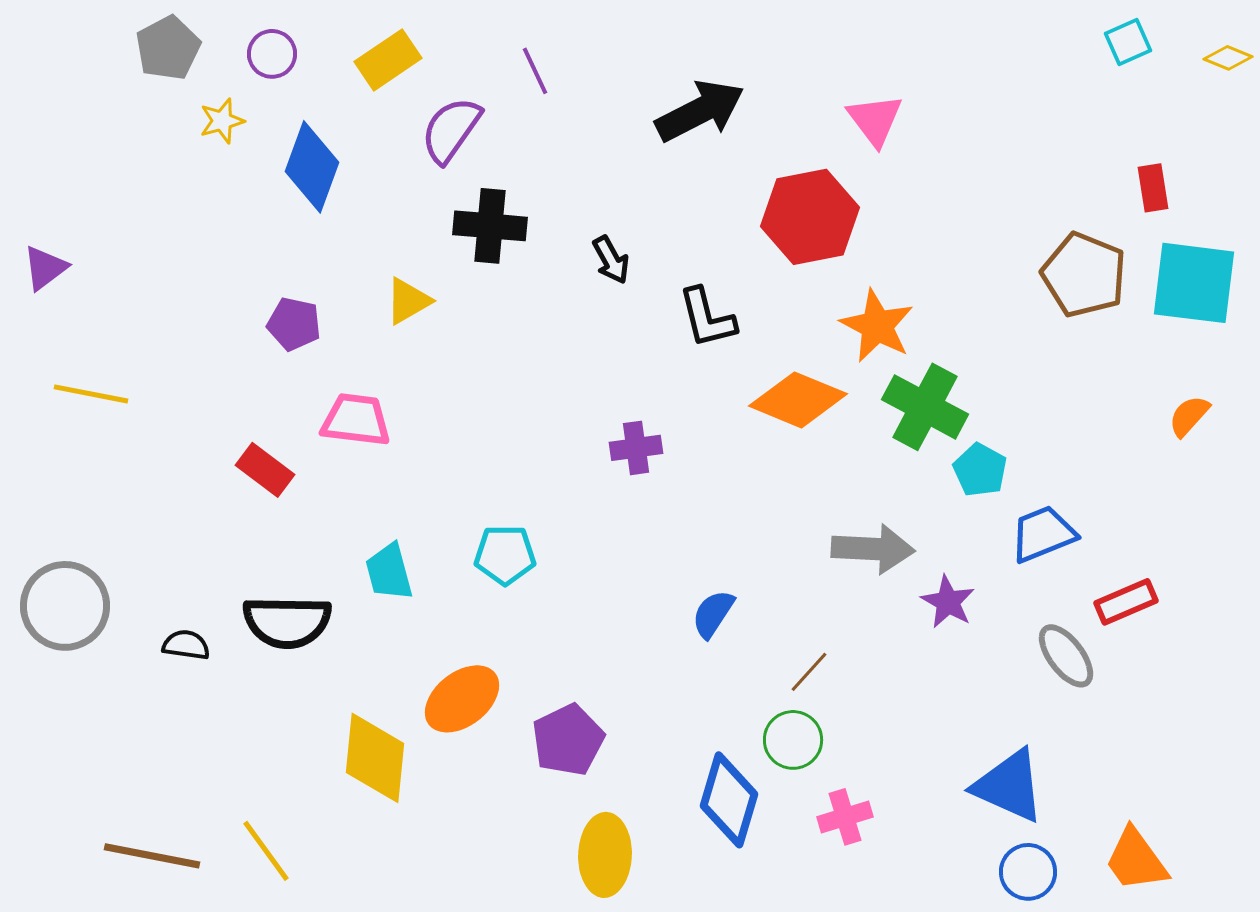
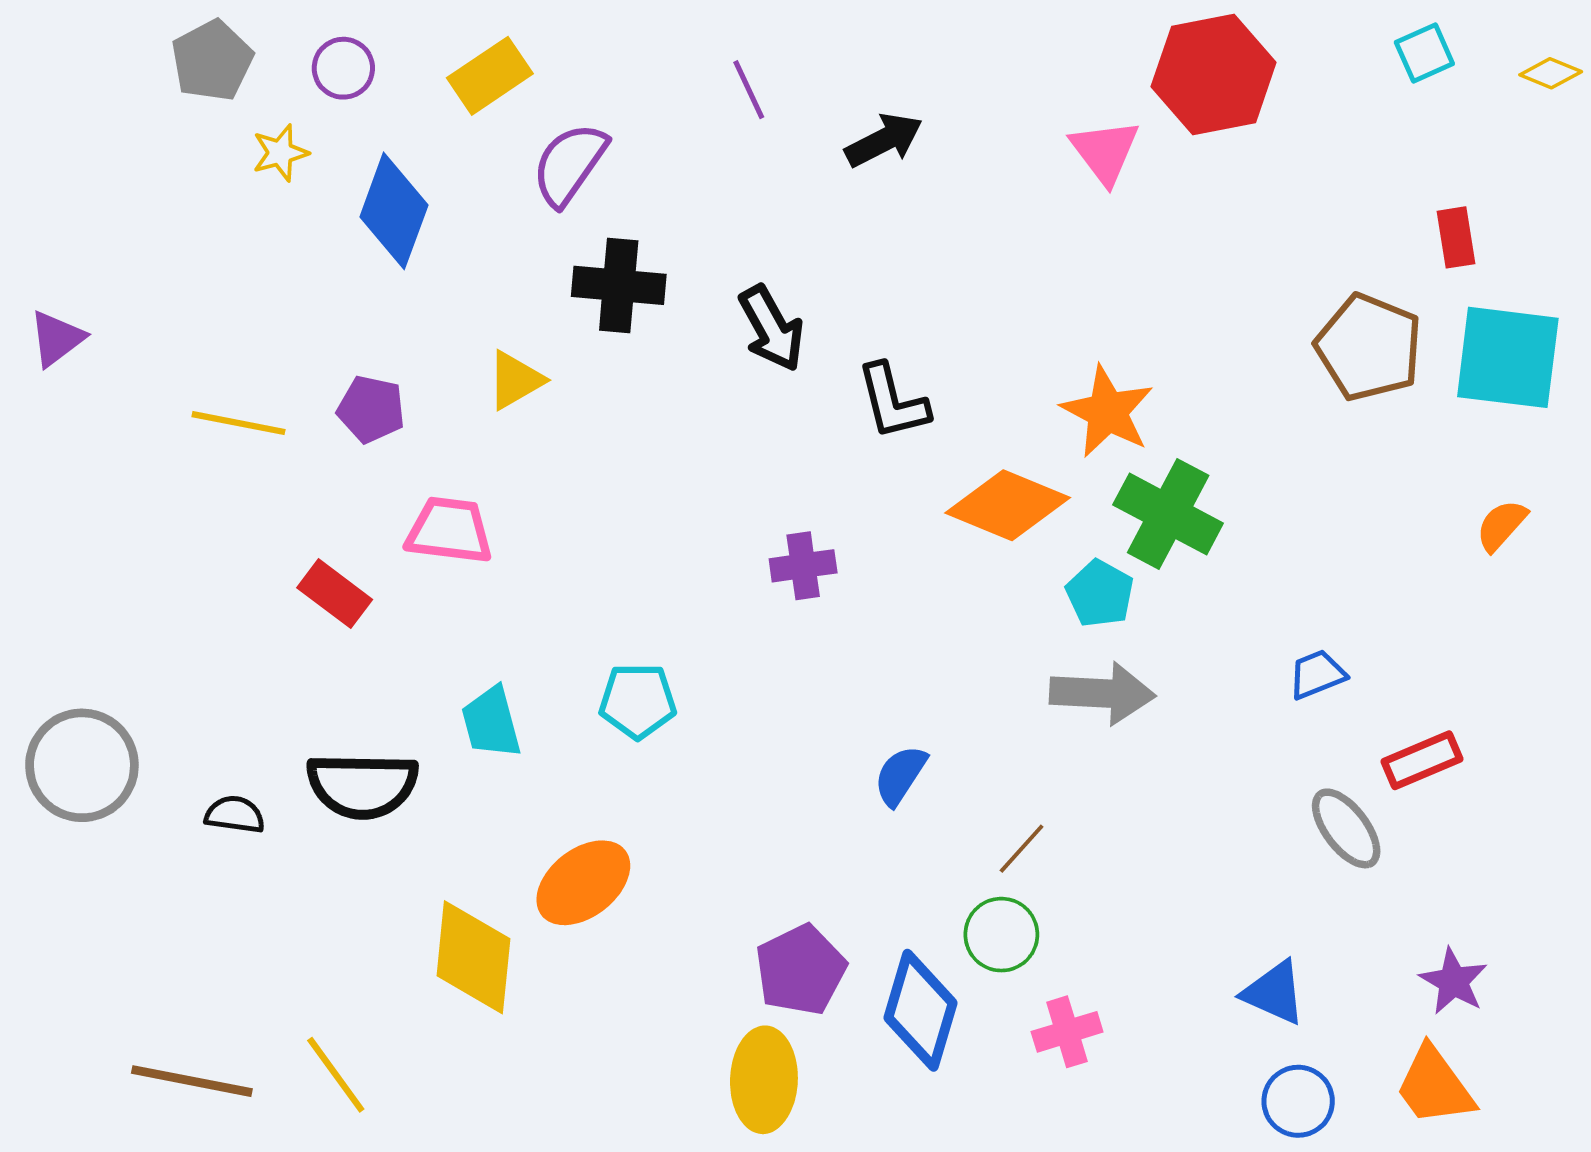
purple line: (535, 71) -> (749, 90), moved
black arrow: (700, 111) -> (884, 140), size x0.7
red hexagon: (810, 217) -> (1214, 75), moved
black arrow: (611, 260) -> (772, 328), size x1.4
yellow line: (91, 394) -> (239, 423), moved
cyan pentagon: (980, 470) -> (1100, 594), moved
blue trapezoid: (1043, 534) -> (1317, 674), size x0.7
purple star: (948, 602) -> (1453, 981), moved
purple pentagon: (568, 740) -> (801, 970), moved
blue triangle: (1009, 786) -> (1274, 993), size x0.7

